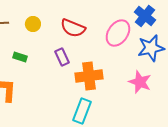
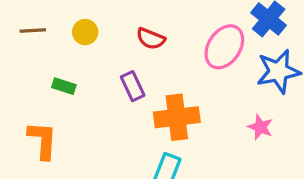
red semicircle: (73, 28) -> (151, 39), size x0.7
pink star: (140, 82) -> (260, 127), size x0.7

